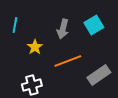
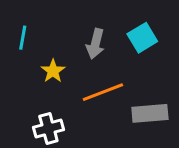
gray rectangle: (99, 75) -> (150, 113), turned 30

